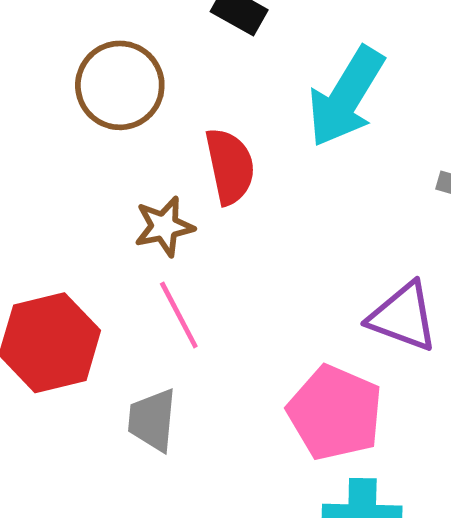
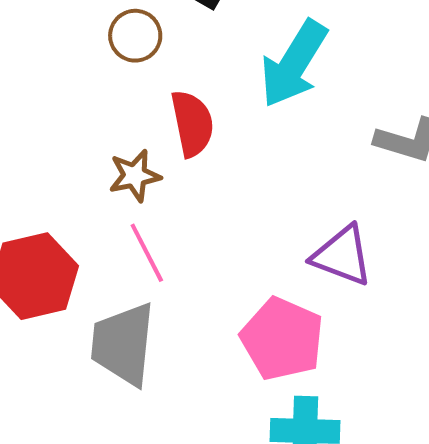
brown circle: (120, 85) -> (135, 36), moved, size x0.7
gray trapezoid: (152, 420) -> (123, 344), size x1.5

